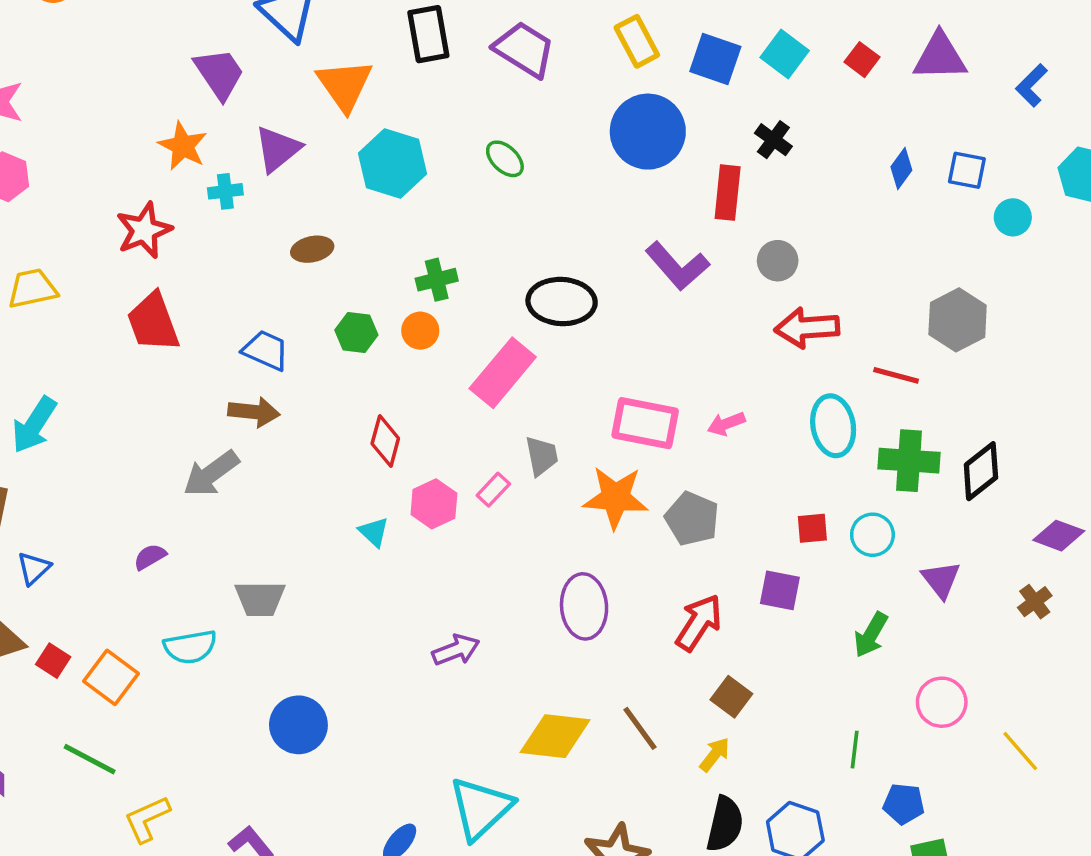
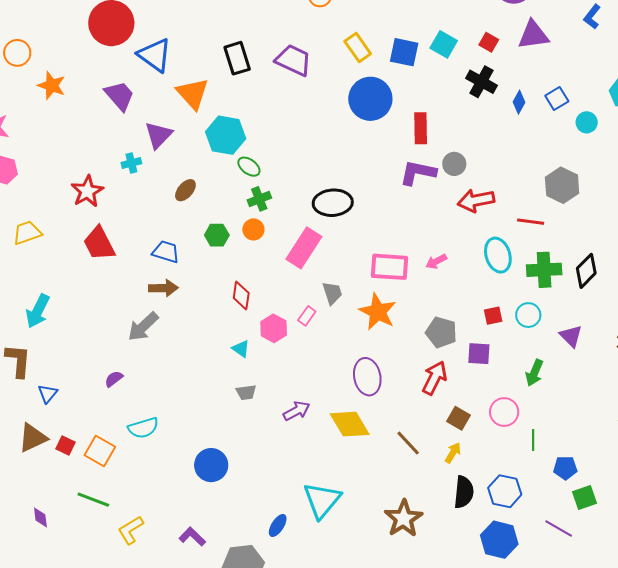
blue L-shape: (1032, 85) -> (592, 17), moved
black cross: (773, 140) -> (481, 82), moved, size x1.4
orange star: (183, 146) -> (52, 86), moved
green ellipse: (505, 159) -> (249, 167), moved
blue square: (967, 170) -> (557, 98), turned -35
brown ellipse: (312, 249) -> (185, 190), turned -30
purple L-shape: (677, 266) -> (418, 173), moved, turned 150
orange star: (615, 498) -> (378, 312), turned 30
gray pentagon: (692, 519) -> (441, 332), moved
gray trapezoid: (260, 599) -> (246, 392), moved, size x0.7
pink circle: (942, 702) -> (504, 412), moved
yellow diamond: (555, 736) -> (350, 424), moved, turned 60

